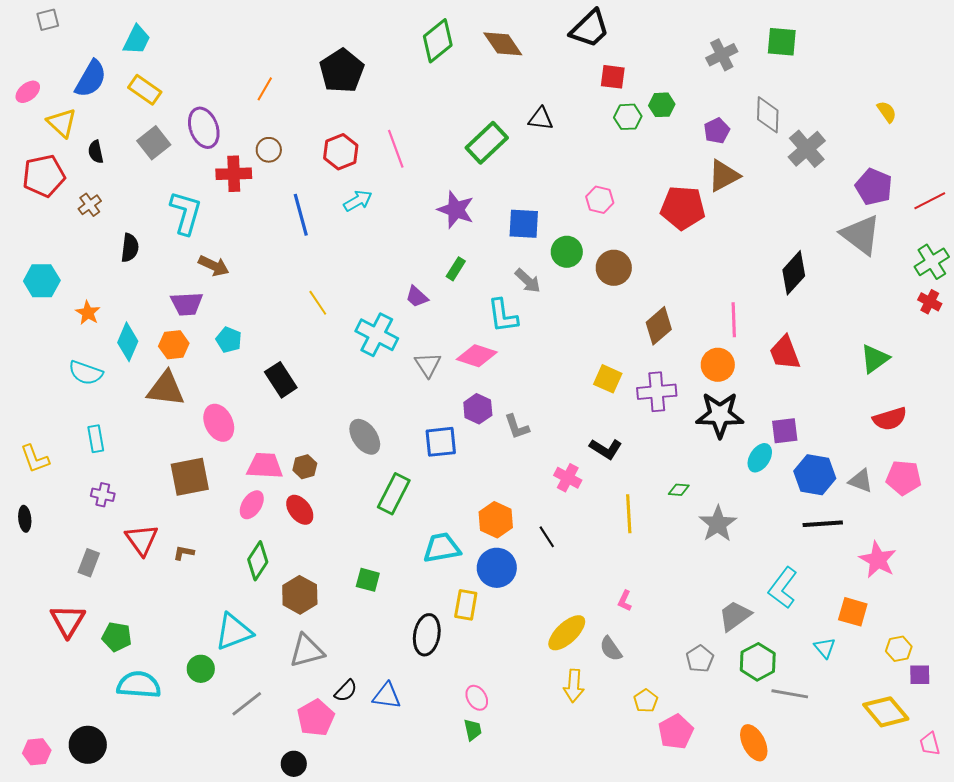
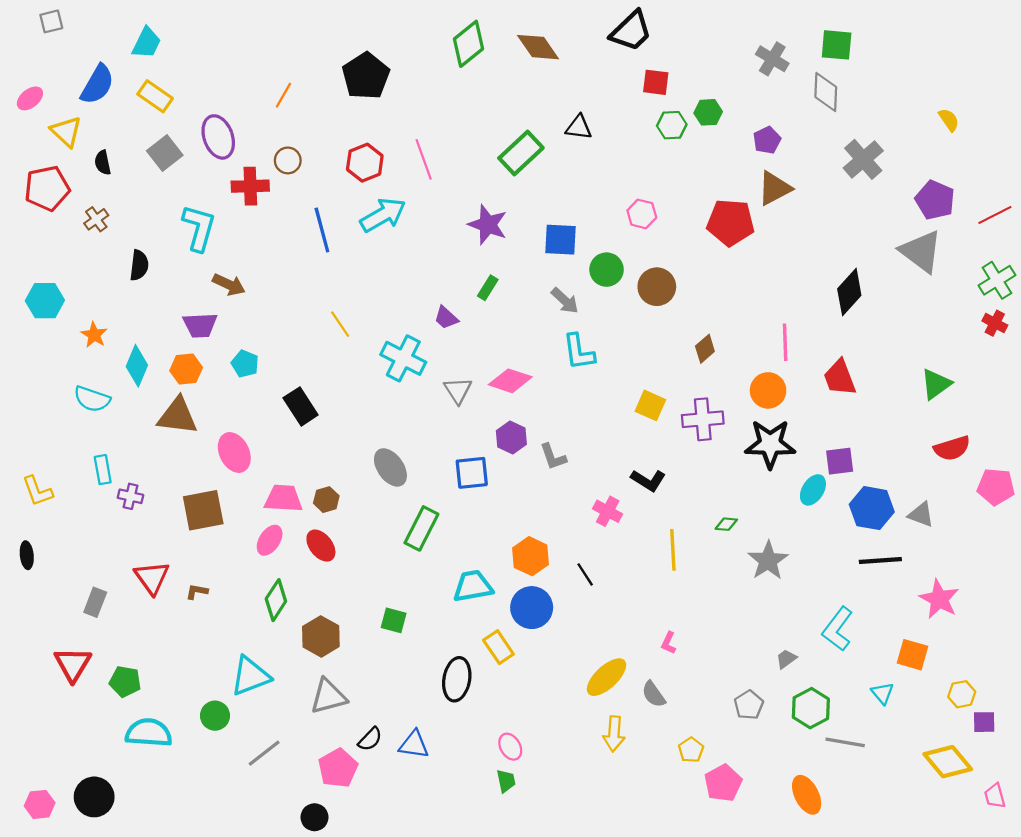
gray cross: (722, 55) -> (772, 59), turned -32
gray diamond: (768, 115) -> (826, 92), moved
cyan arrow: (358, 201) -> (383, 215), size x1.5
cyan L-shape: (503, 316) -> (579, 352), moved
brown diamond: (659, 326) -> (705, 349), size x0.7
pink pentagon: (904, 478) -> (996, 487), moved
purple cross: (103, 495) -> (130, 496), moved
yellow rectangle: (466, 605) -> (498, 647), turned -44
gray trapezoid: (735, 616) -> (786, 659), size x0.6

